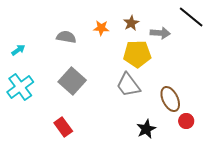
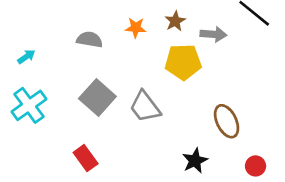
gray trapezoid: (128, 85) -> (145, 107), moved
red circle: (186, 121) -> (256, 166), moved

